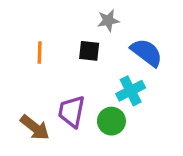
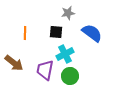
cyan cross: (131, 91) -> (65, 54), moved
brown arrow: (35, 127) -> (14, 63), moved

